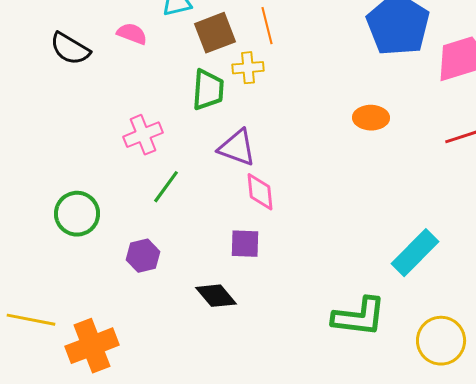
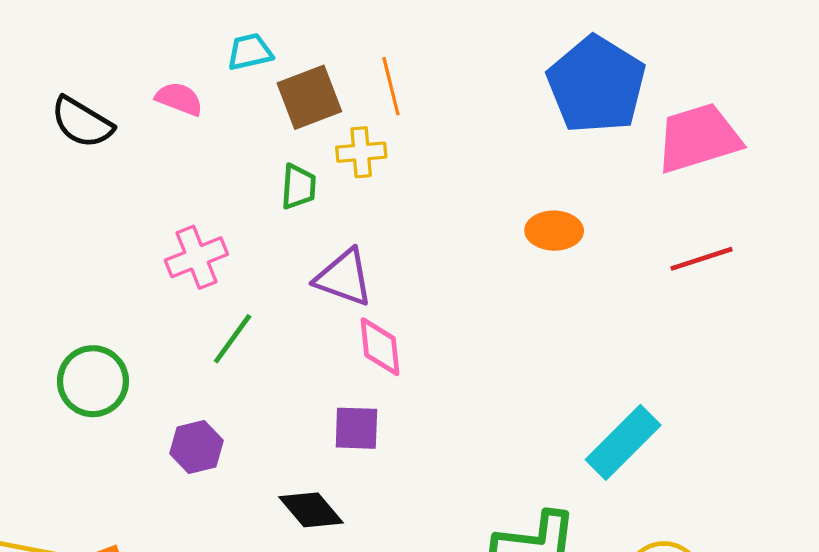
green trapezoid: (208, 90) -> (298, 187), size x0.7

